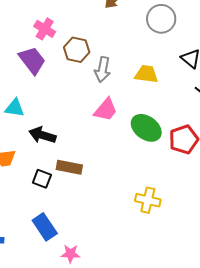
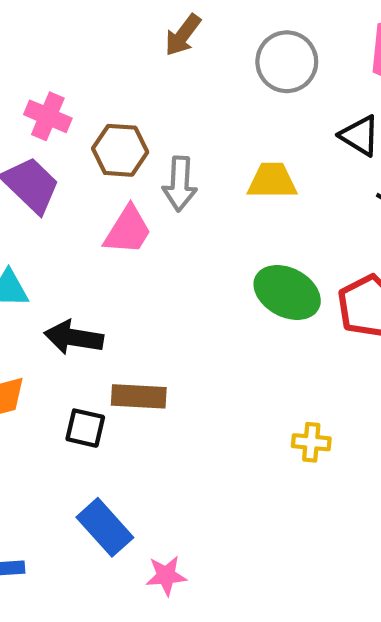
pink trapezoid: (106, 110) -> (128, 230), moved
yellow cross: (148, 200) -> (311, 442), size x0.7

